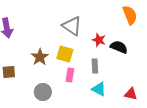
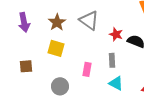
yellow square: (65, 54) -> (56, 48), moved
brown star: (40, 57) -> (57, 22), moved

